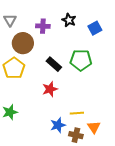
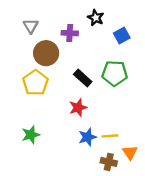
black star: (69, 20) -> (96, 18), moved
blue square: (95, 28) -> (122, 35), moved
blue star: (58, 125) -> (87, 137), moved

